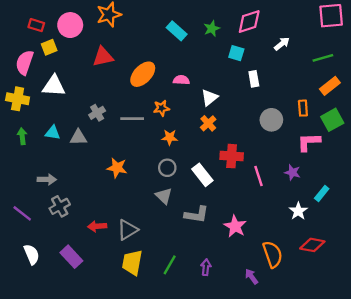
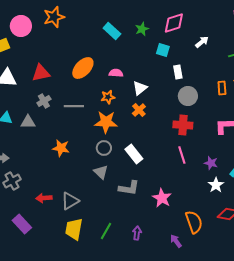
red triangle: (103, 57) -> (41, 73), moved
orange star: (161, 108) -> (108, 97), moved
orange rectangle: (303, 108) -> (222, 88), moved
gray circle: (271, 120) -> (188, 96), moved
orange star: (170, 137) -> (106, 122), size x1.6
red cross: (232, 156) -> (183, 125), moved
purple star: (292, 172) -> (211, 163), moved

